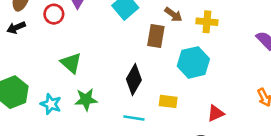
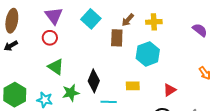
red circle: (54, 14) -> (50, 38), moved
brown arrow: (173, 15) -> (128, 20), turned 104
black diamond: (134, 80) -> (94, 81), moved

